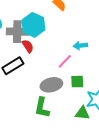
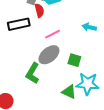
pink line: (65, 61) -> (53, 34), moved
gray ellipse: (51, 85) -> (49, 55), turned -45

